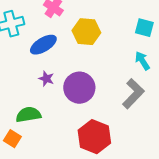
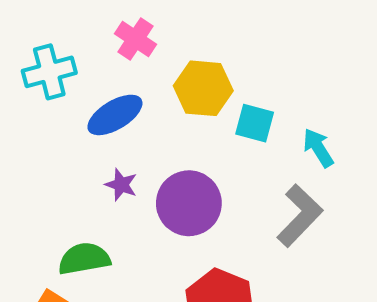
cyan square: (144, 28) -> (255, 123), moved

